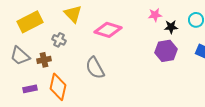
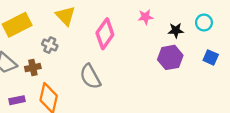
pink star: (155, 15) -> (145, 17), moved
pink diamond: (108, 30) -> (105, 34), turned -72

